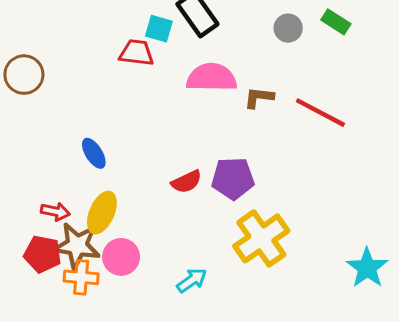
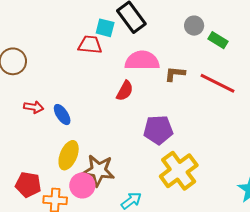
green rectangle: (336, 22) -> (218, 40), moved
red semicircle: (186, 182) -> (125, 91), moved, turned -35
red arrow: (55, 211) -> (34, 107), moved
brown star: (77, 246) -> (98, 170), moved

